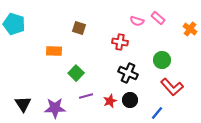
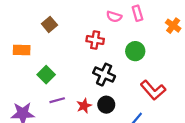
pink rectangle: (158, 18) -> (137, 13), turned 32
brown square: (79, 28) -> (49, 24), turned 32
green circle: (162, 60) -> (135, 51), moved

